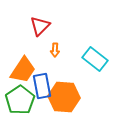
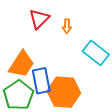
orange arrow: (55, 50) -> (67, 26), moved

